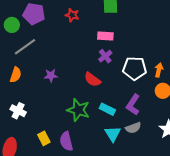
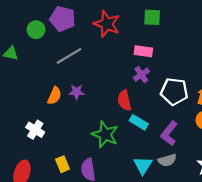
red star: (72, 15) -> (107, 24), size x1.6
gray line: (25, 47) -> (69, 56), moved
orange semicircle: (16, 75) -> (54, 96), moved
red semicircle: (92, 79) -> (124, 100), turned 36
cyan rectangle: (107, 109) -> (139, 122), moved

